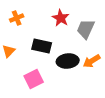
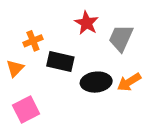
orange cross: (17, 18) -> (33, 41), moved
pink square: (34, 79) -> (26, 109), moved

